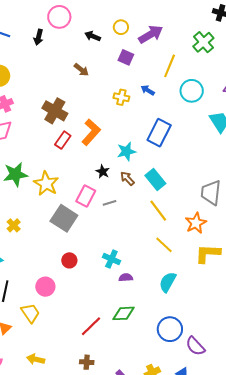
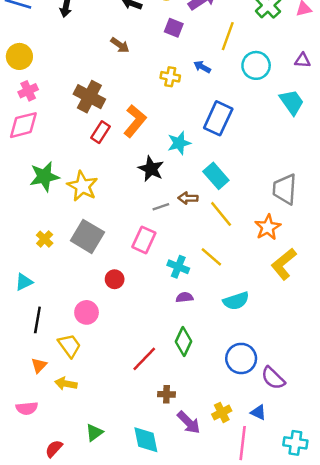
black star: (103, 172) -> (151, 169), size x1.5
brown arrow: (127, 179) -> (188, 198), moved, turned -42
pink rectangle: (86, 196) -> (144, 240), moved
gray square: (64, 218) -> (87, 236), moved
yellow line: (164, 245) -> (211, 257), moved
yellow L-shape: (208, 254) -> (284, 264), turned -40
cyan cross: (111, 259) -> (178, 267), moved
cyan semicircle: (168, 282) -> (236, 301), turned -135
green diamond: (123, 313) -> (183, 342), turned -60
yellow arrow: (36, 359) -> (66, 384), moved
brown cross: (87, 362) -> (166, 394), moved

